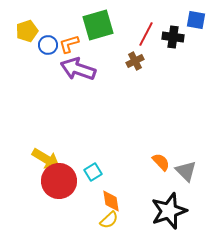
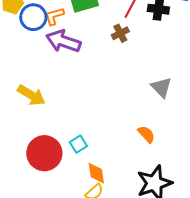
blue circle: (48, 45) -> (33, 17), size x1.4
yellow arrow: (46, 159) -> (31, 95), moved
gray triangle: (186, 171) -> (161, 87), moved

